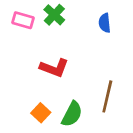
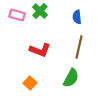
brown line: (107, 96) -> (79, 47), moved
green semicircle: (72, 114) -> (71, 78), moved

